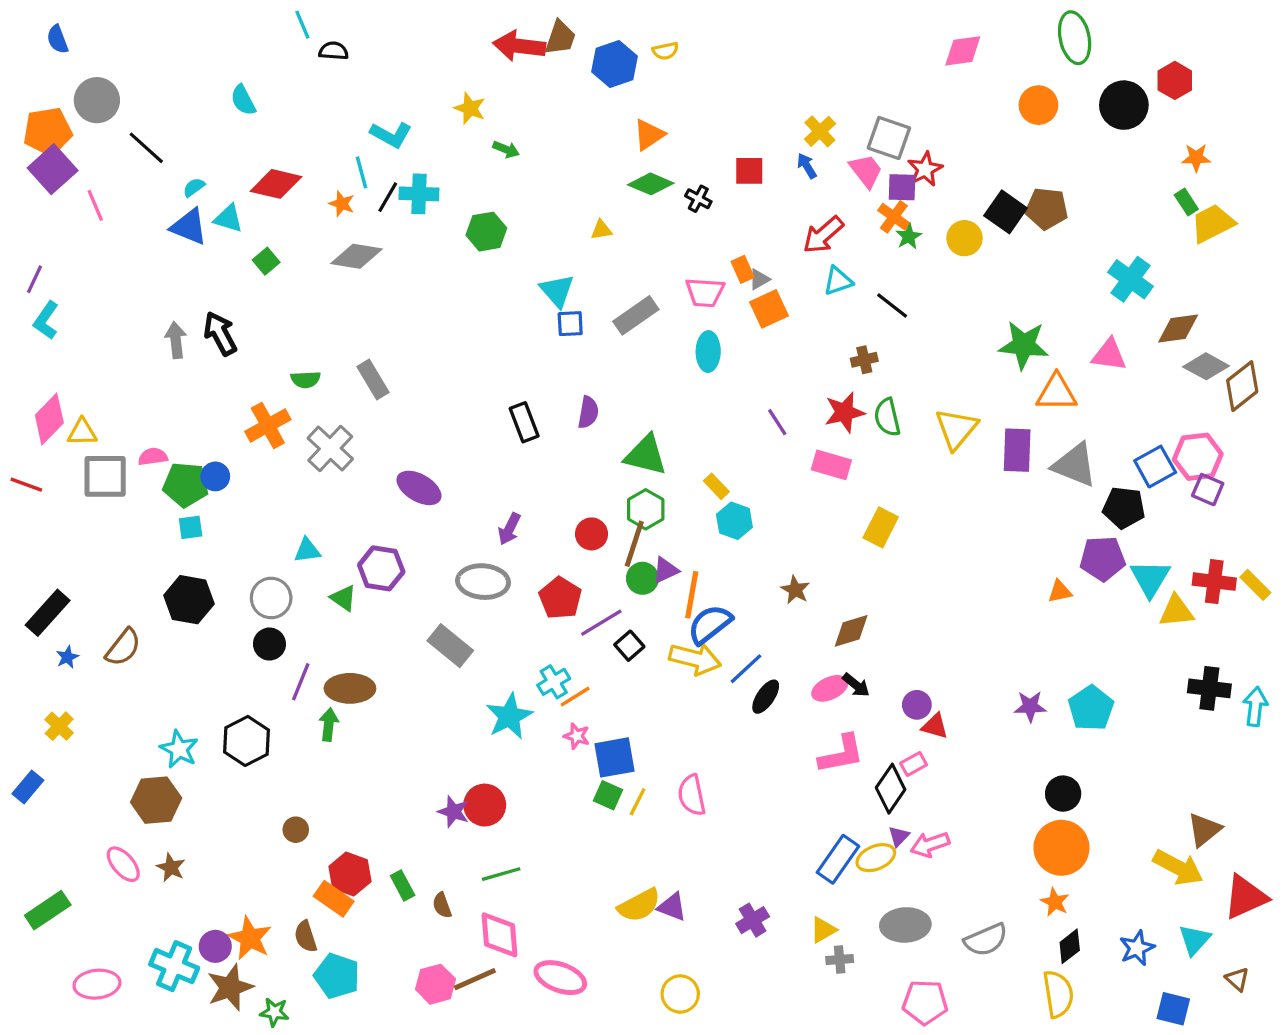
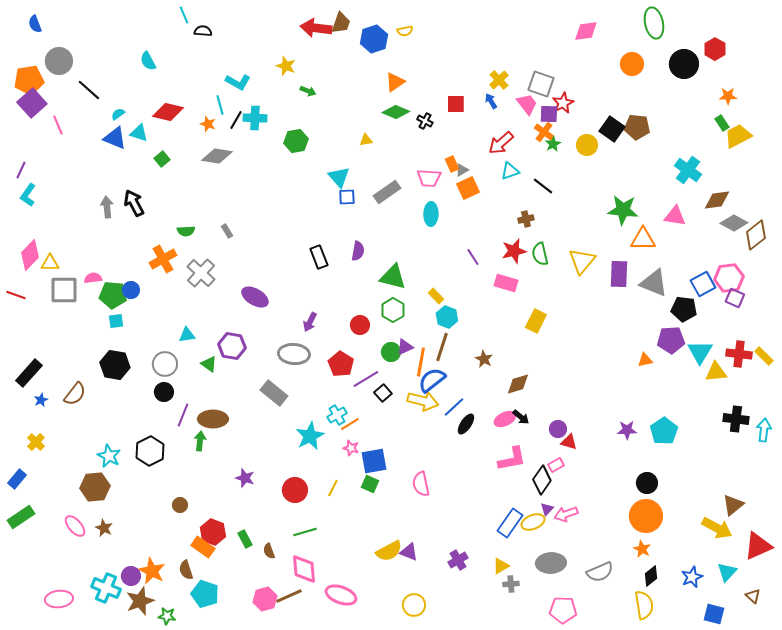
gray rectangle: (373, 379) -> (227, 231), size x0.6
brown line: (634, 544) -> (442, 347), moved
yellow line: (638, 802) -> (333, 488), moved
purple star: (453, 812) -> (245, 478), moved
green rectangle: (48, 910) -> (21, 517), moved

